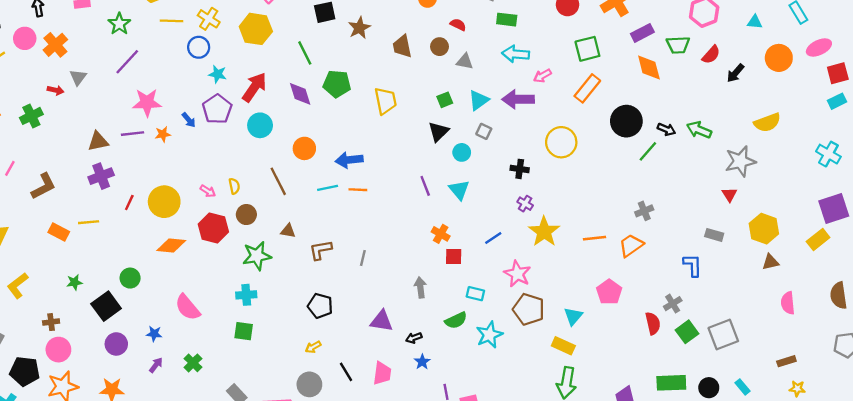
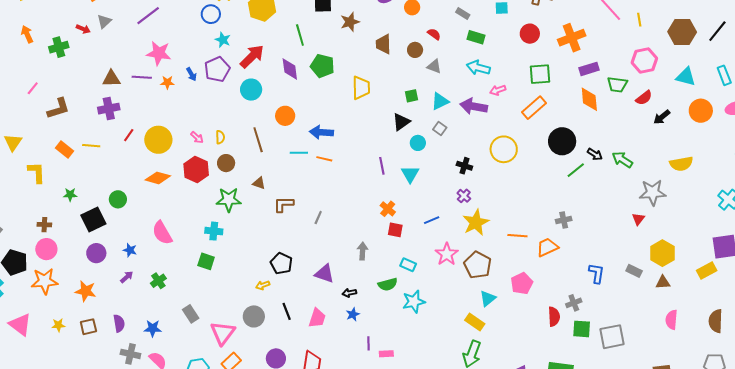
cyan triangle: (755, 22) -> (686, 77), size x1.5
gray rectangle: (714, 235) -> (634, 271), moved
yellow L-shape: (18, 285) -> (37, 172), moved, turned 115
black pentagon: (320, 306) -> (281, 263), moved
brown pentagon: (529, 309) -> (478, 265), moved
green square: (687, 332) -> (582, 329), turned 30

